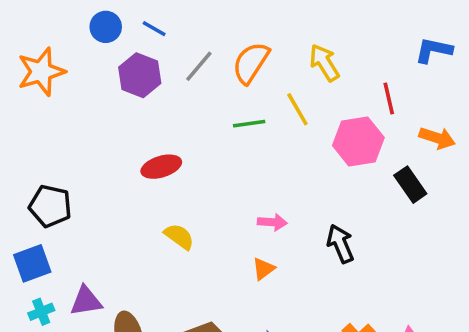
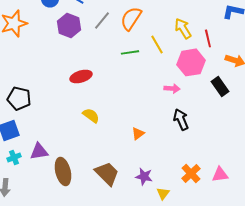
yellow arrow: (324, 63) -> (183, 28), moved
pink arrow: (272, 222) -> (172, 88), moved

